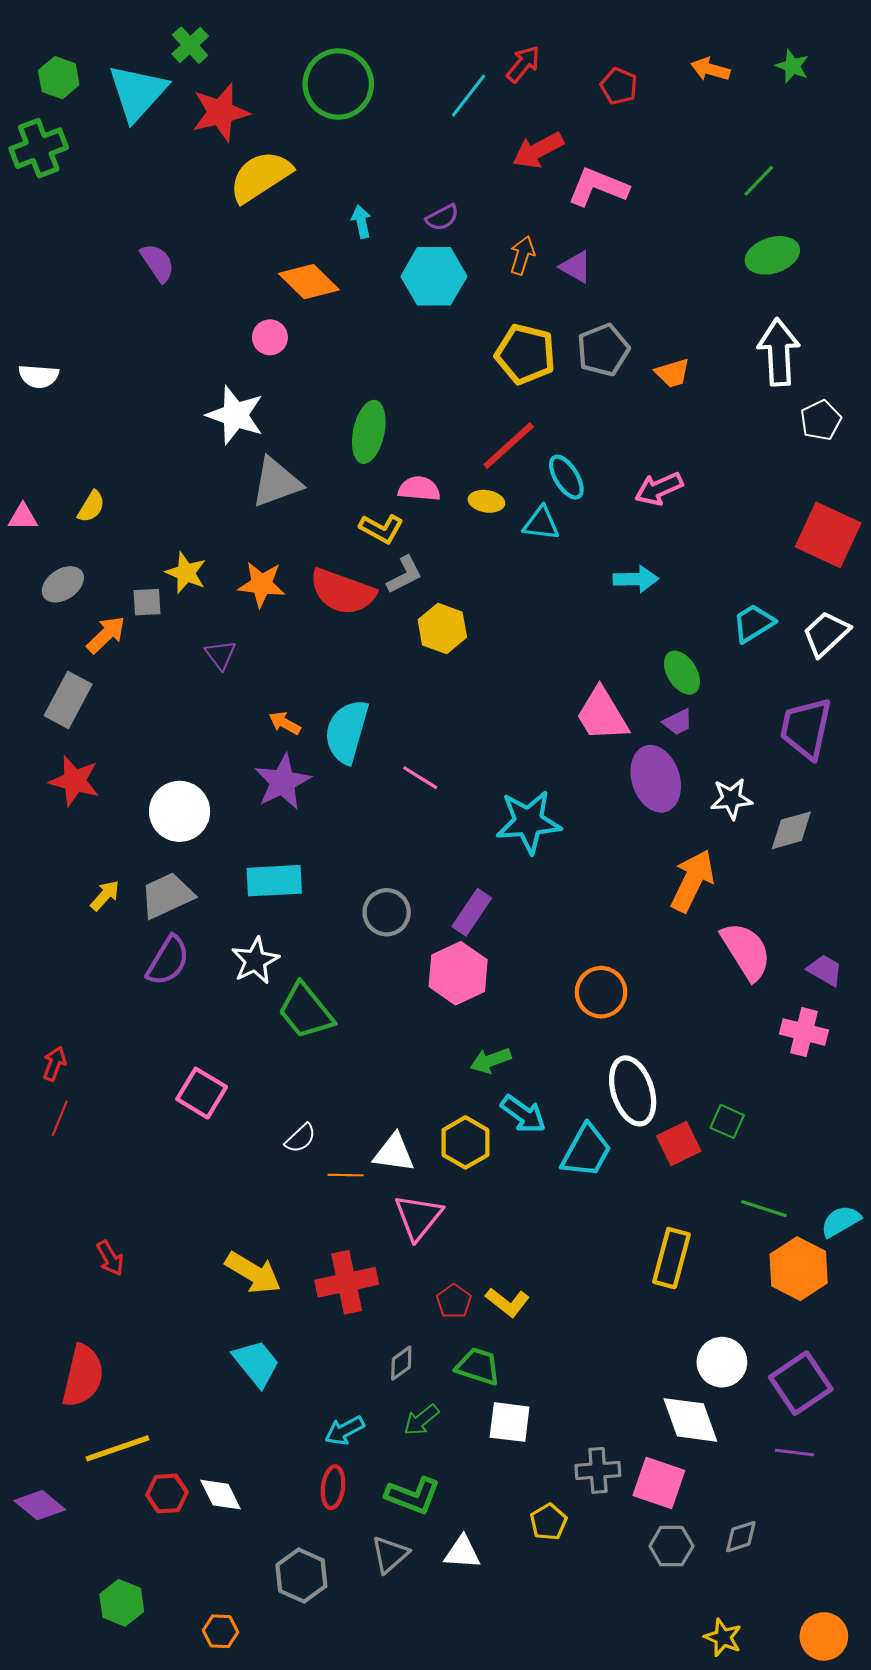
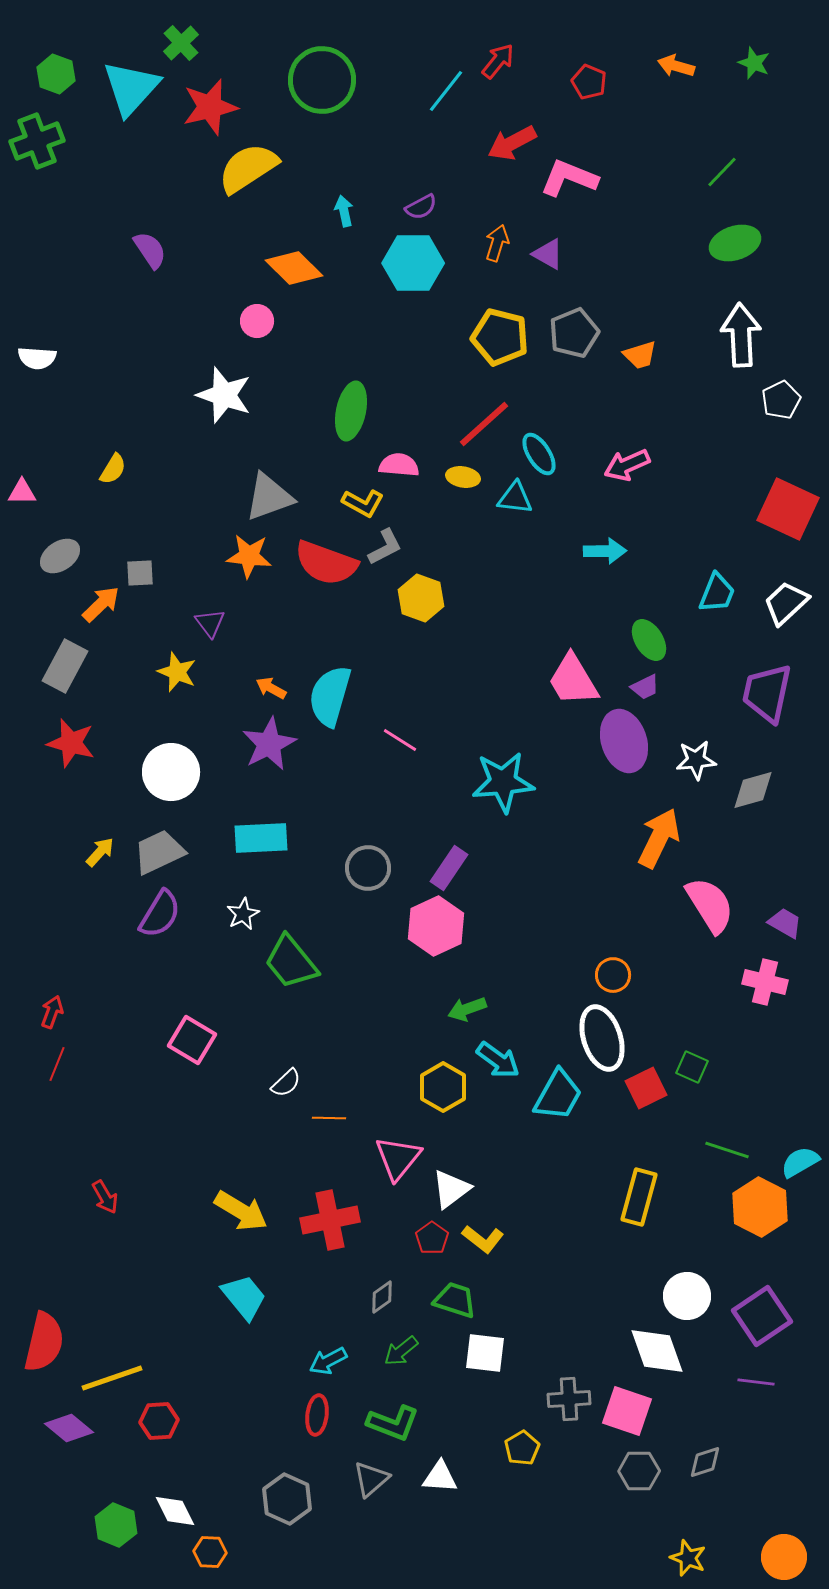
gray triangle: (276, 482) -> (269, 497), moved
yellow semicircle: (91, 507) -> (113, 469), moved
yellow star: (186, 573) -> (177, 672), moved
cyan trapezoid: (753, 623) -> (717, 593), turned 144
white star: (255, 961) -> (243, 914), size x0.7
orange circle: (601, 992) -> (613, 975), moved, size x0.7
white triangle: (394, 1153) -> (451, 1189), moved, turned -45
red semicircle: (83, 1376) -> (44, 1342), moved
white diamond: (221, 1495) -> (175, 1511), moved
purple diamond: (40, 1505) -> (69, 1428), moved

